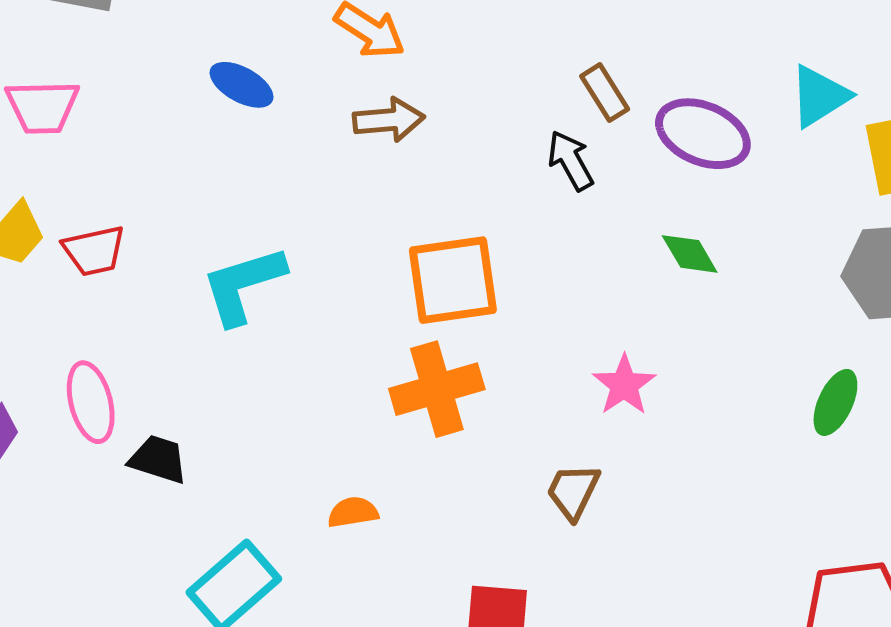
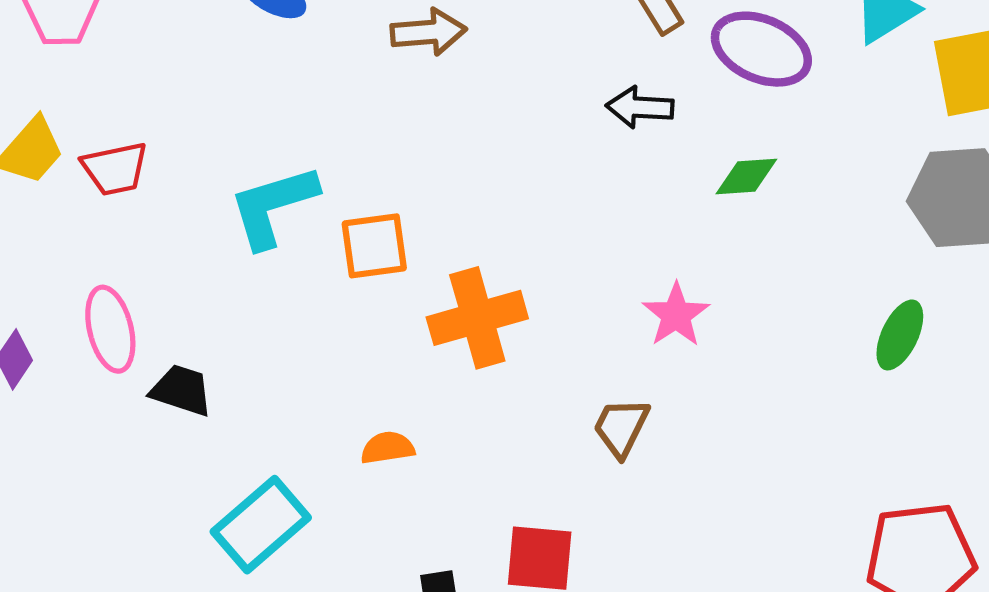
black arrow: (571, 160) -> (640, 107), moved, turned -58
green diamond: (690, 254) -> (746, 176), turned -64
orange square: (453, 280) -> (374, 246), moved, size x0.7

